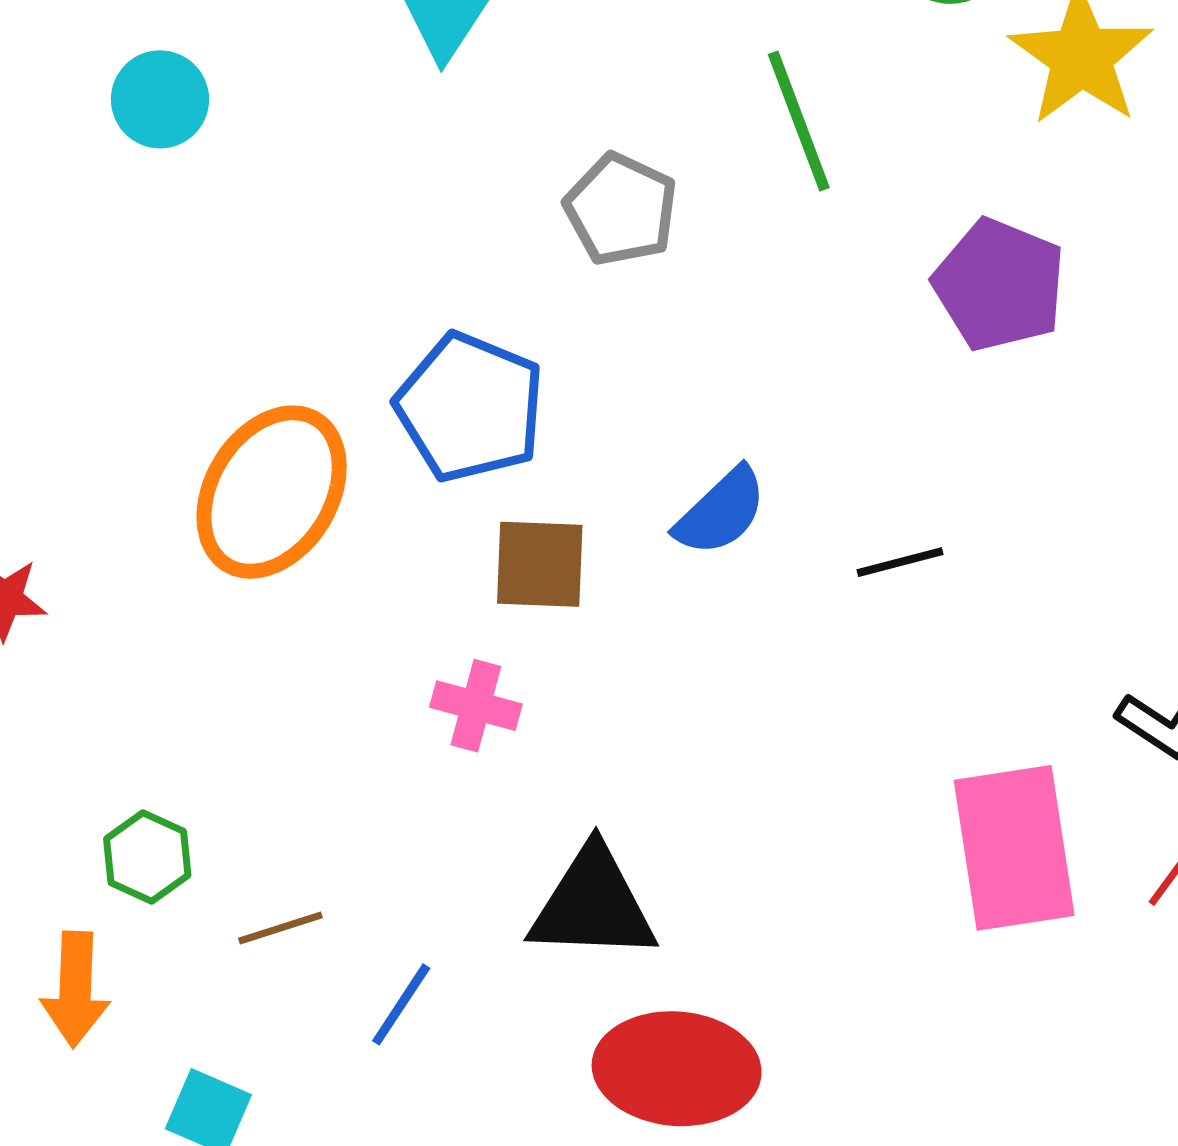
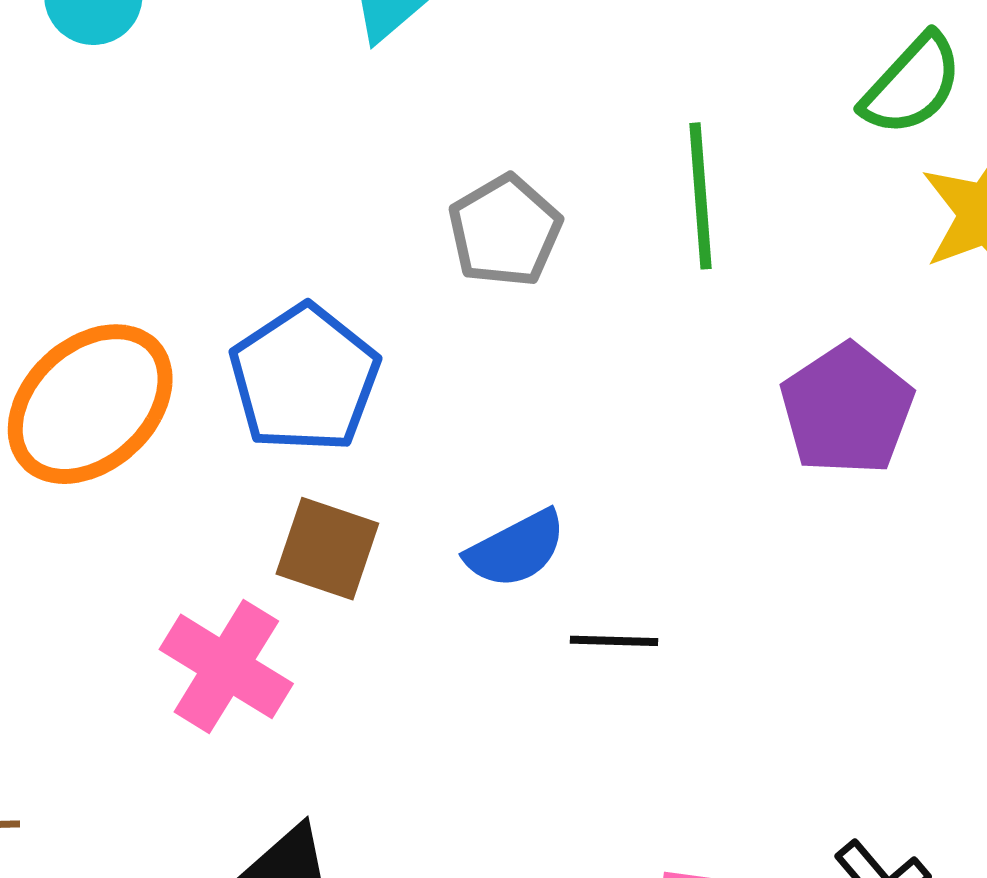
black line: (900, 562) -> (614, 641), moved
pink cross: (476, 706) -> (226, 666), size x1.5

